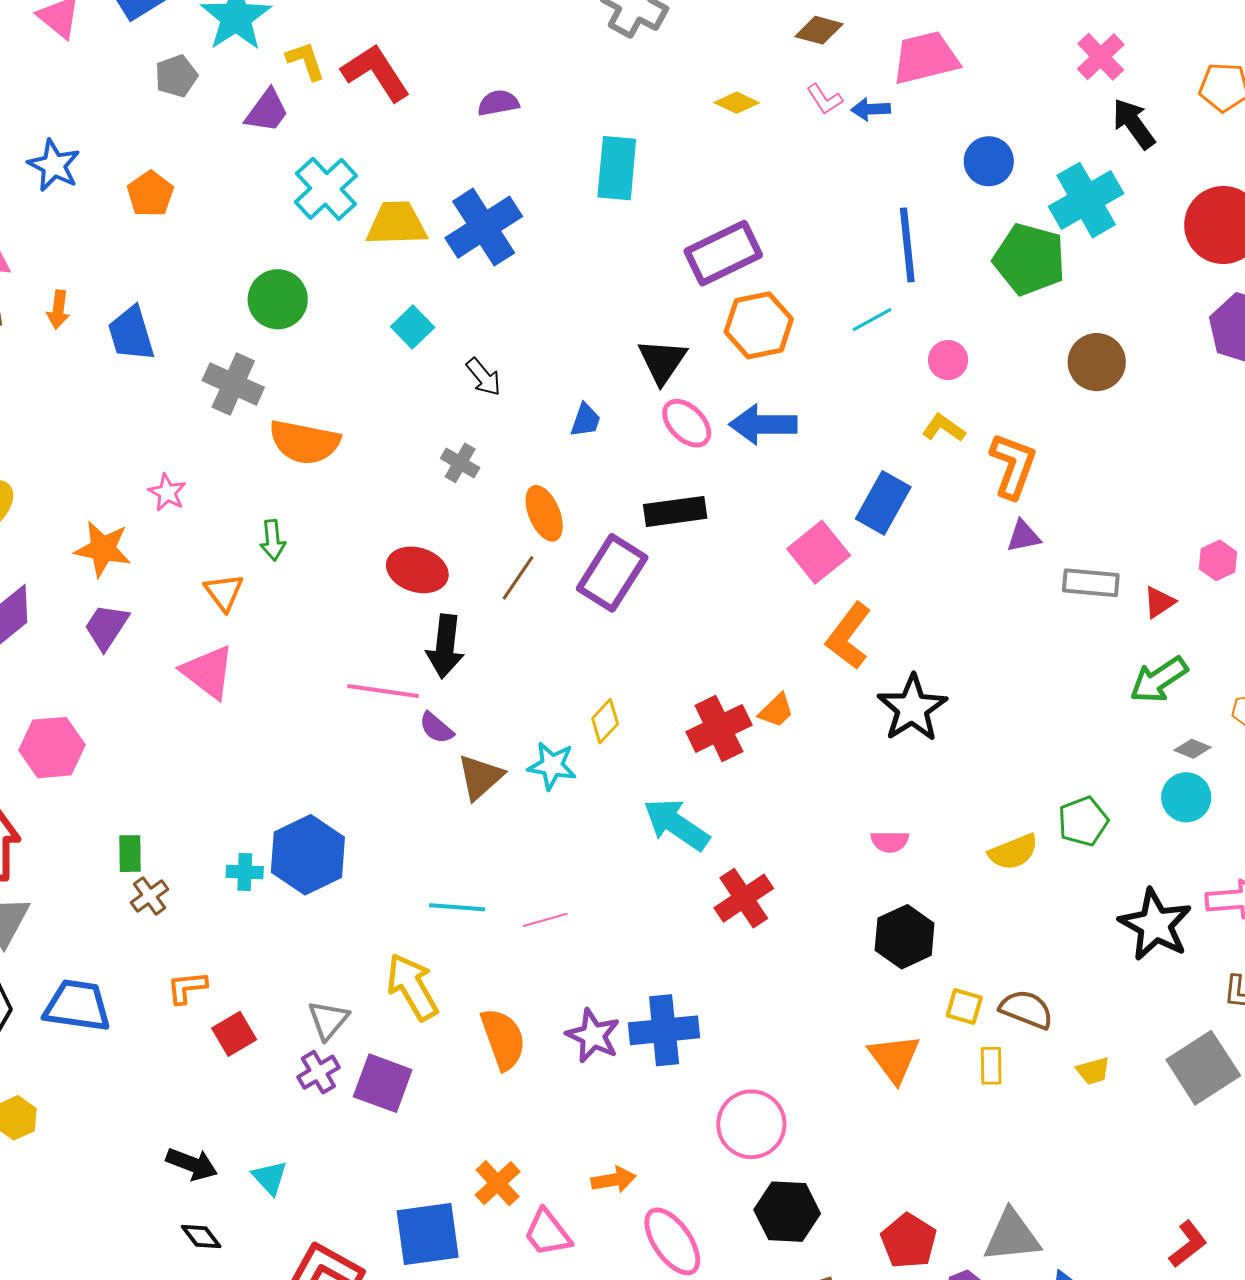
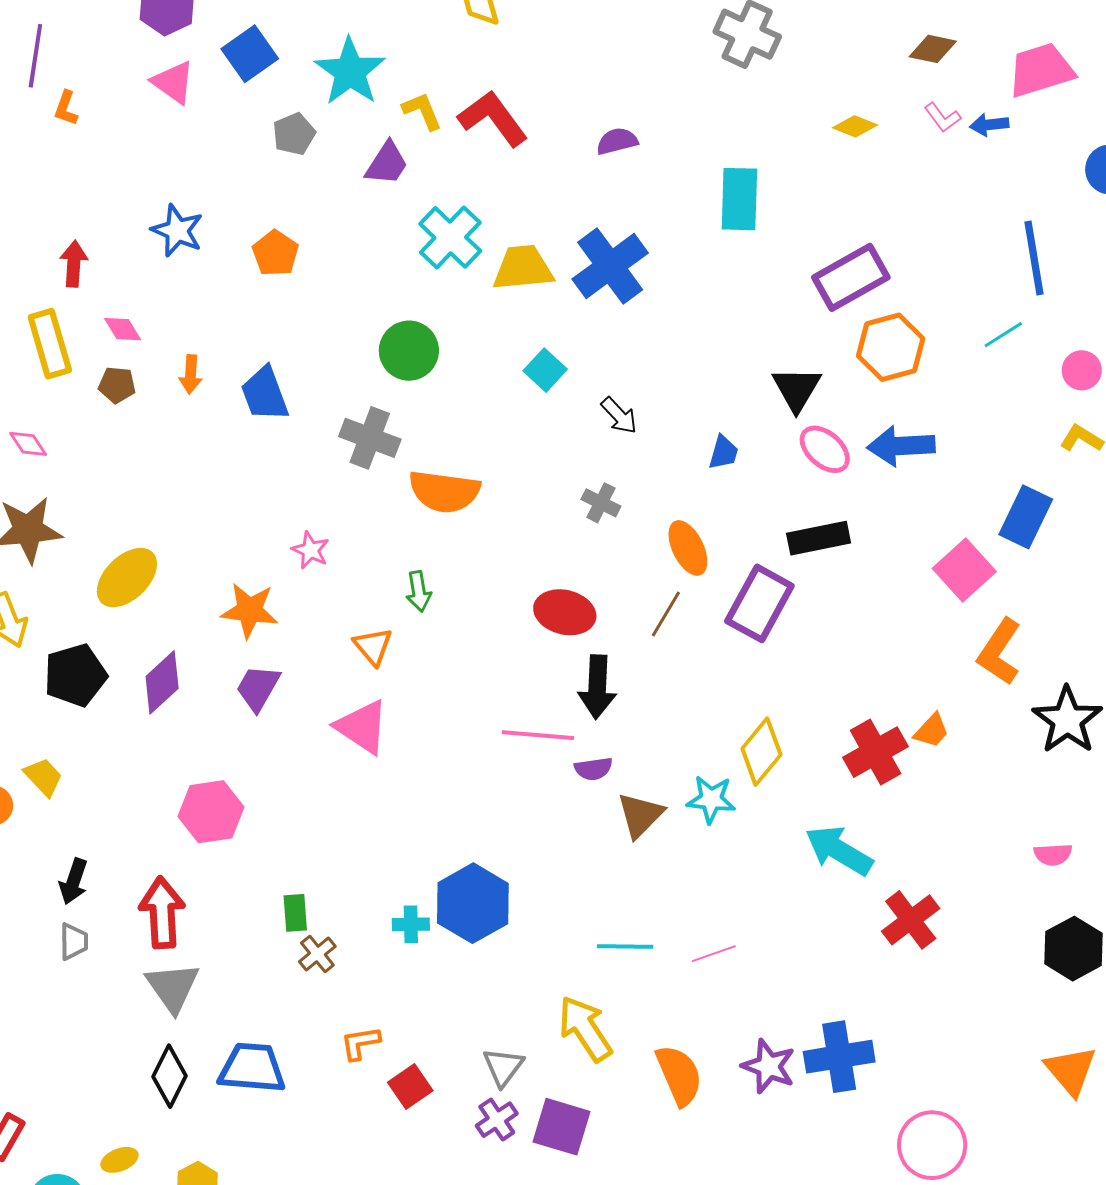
yellow diamond: (605, 721) -> (761, 752), size x1.5
purple semicircle: (436, 728) -> (593, 769), turned -45

